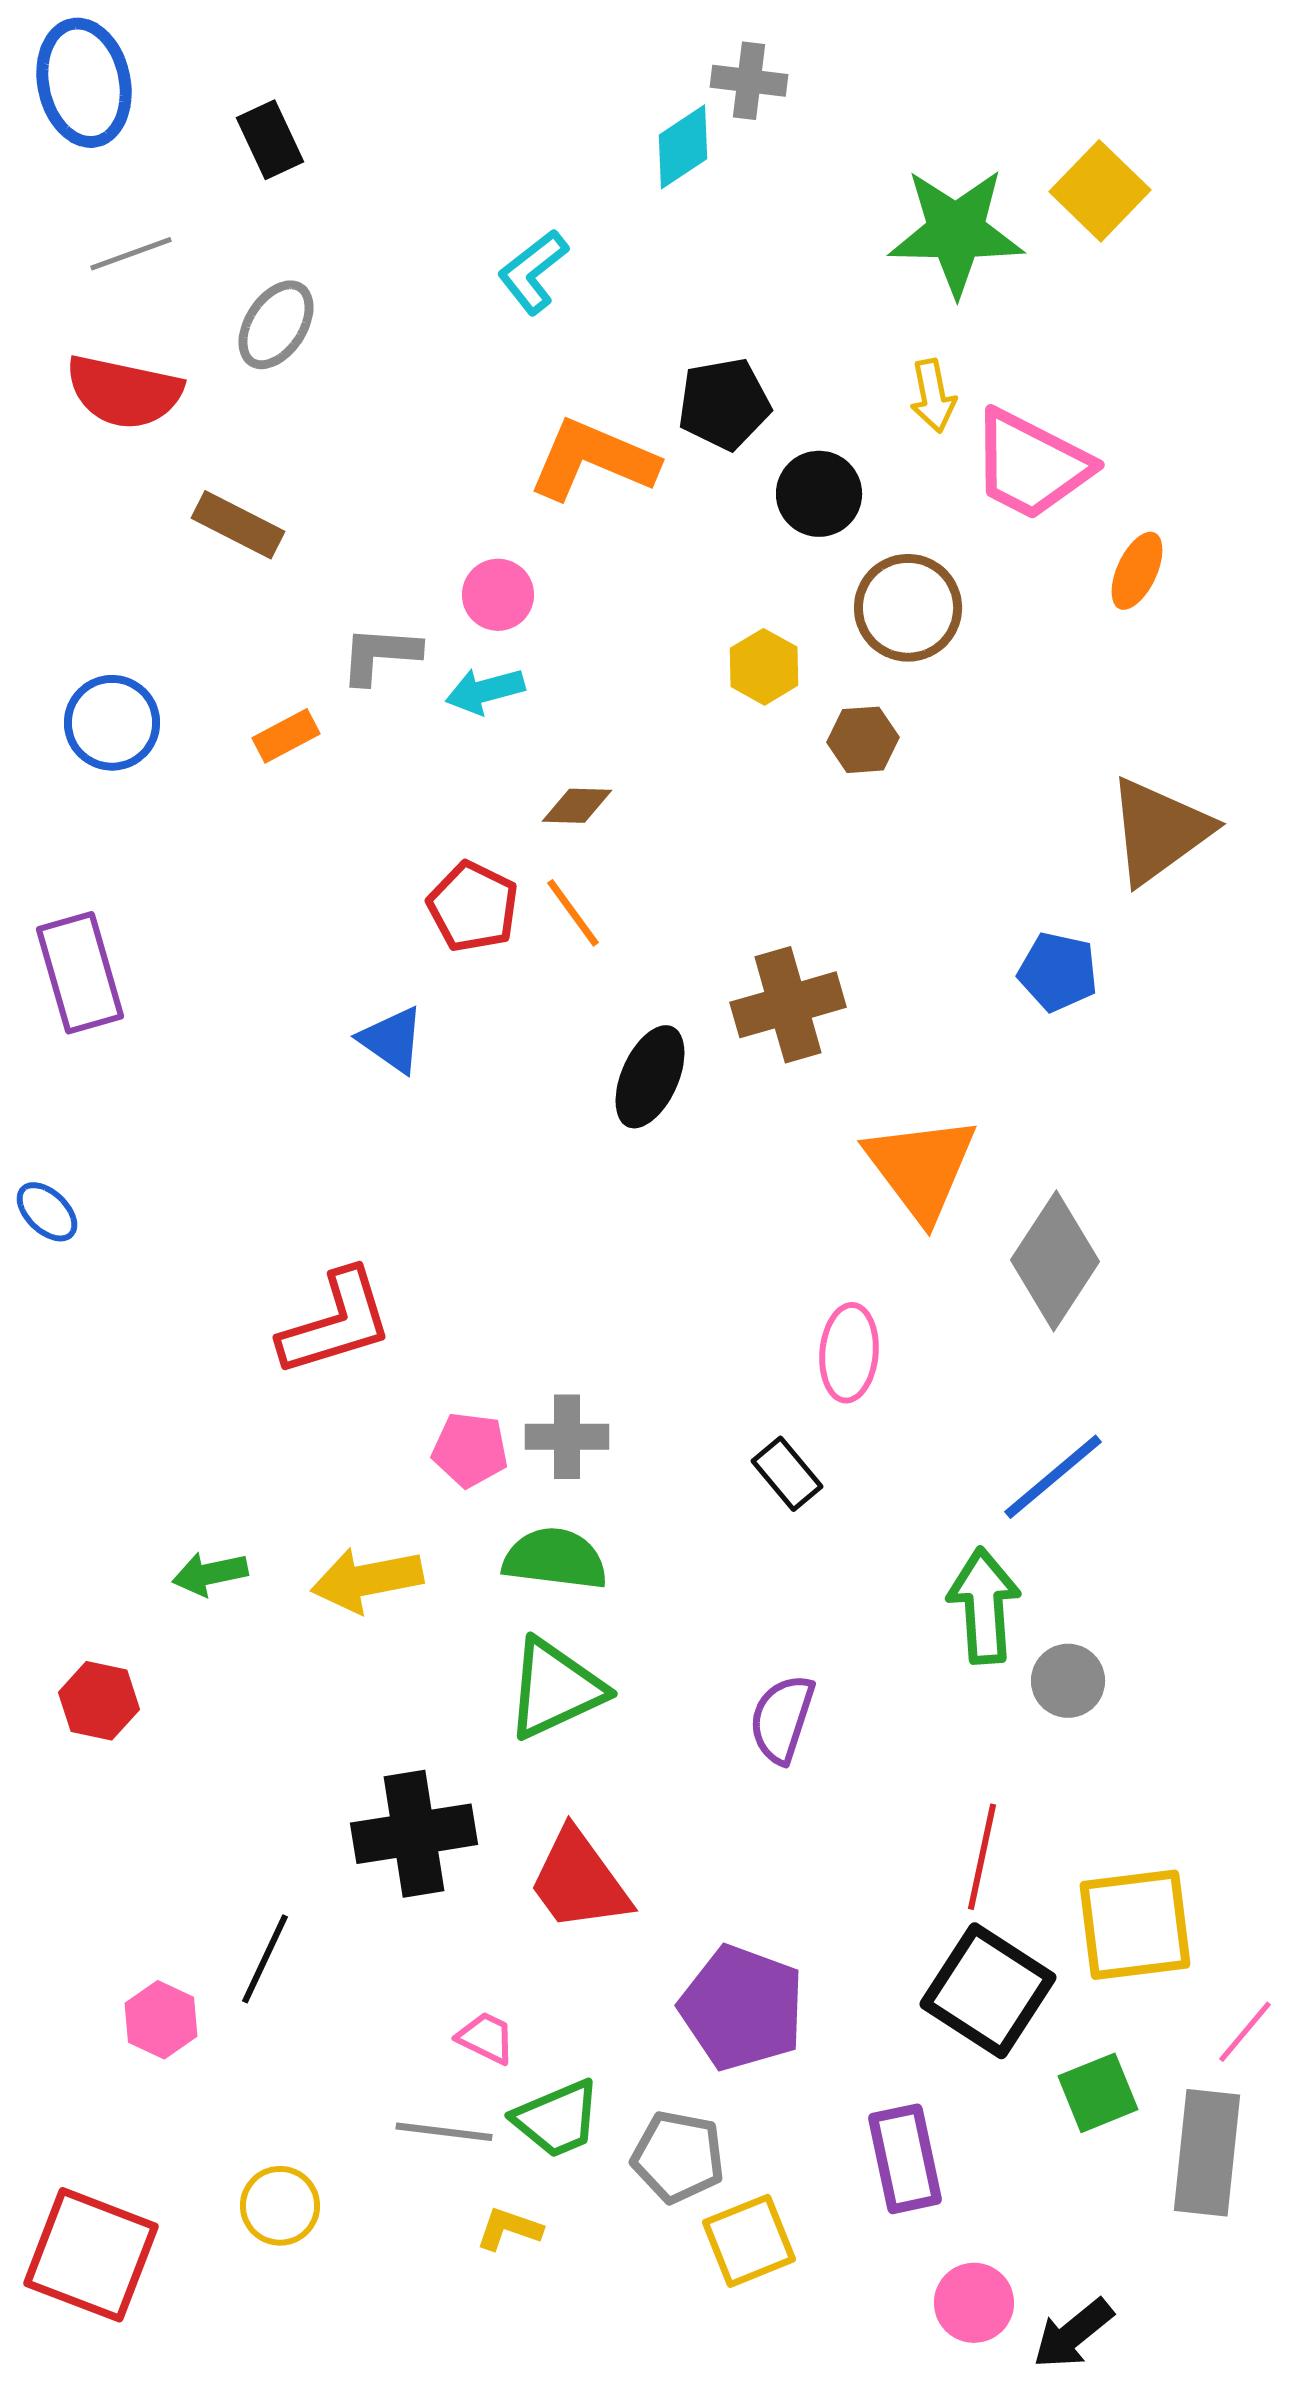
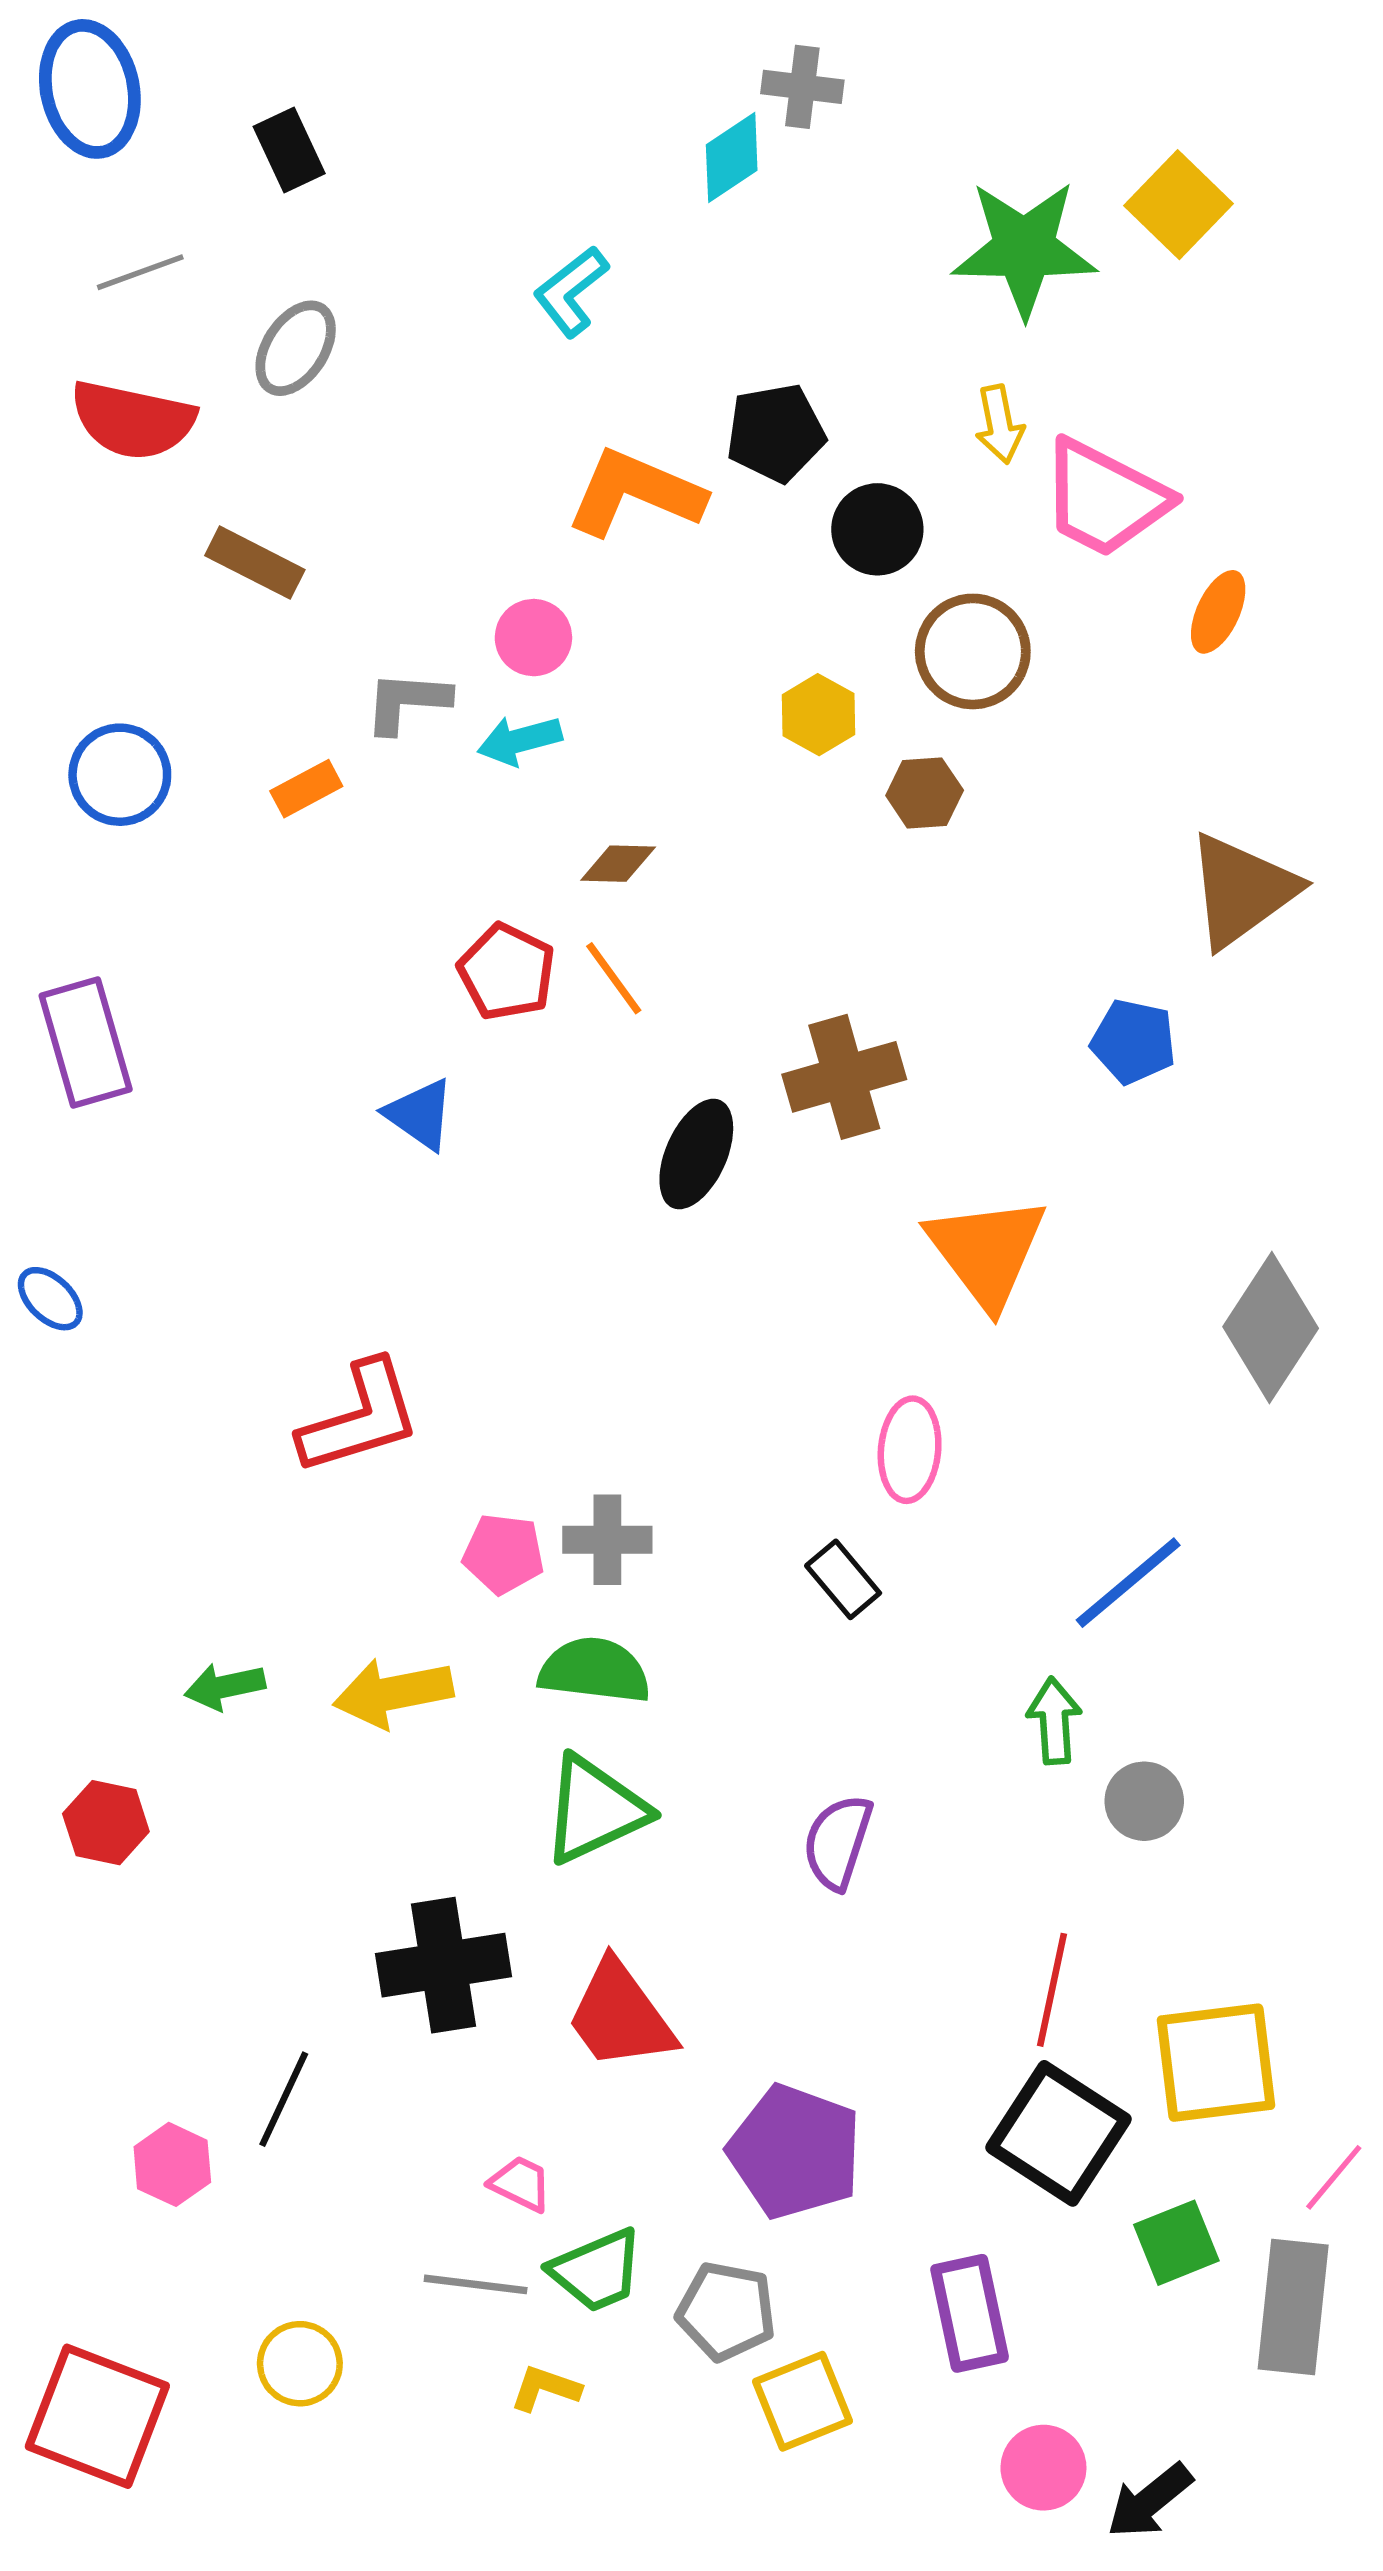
gray diamond: (1055, 1261) -> (1271, 1328), moved
green arrow: (984, 1606) -> (1054, 1721), size x0.7

